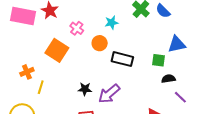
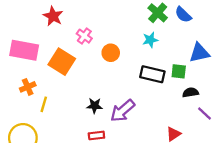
pink rectangle: (23, 16) -> (24, 50), moved
cyan star: (112, 23) -> (150, 40), moved
black rectangle: (122, 59) -> (152, 74), moved

